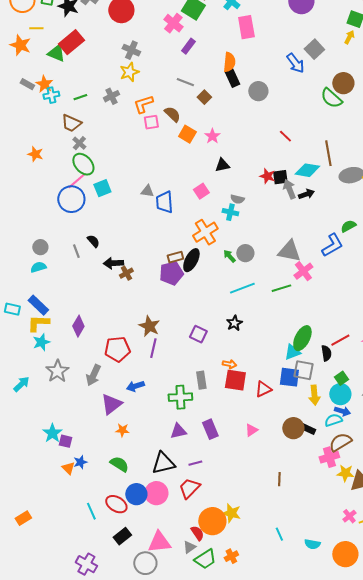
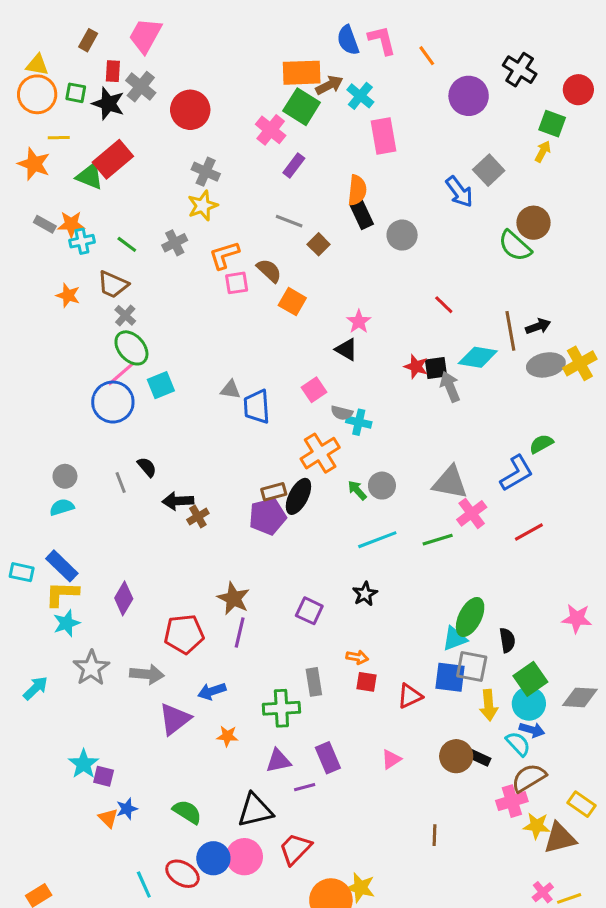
orange star: (44, 84) -> (71, 224), turned -30
green line: (80, 97) -> (127, 244), turned 56
pink star: (212, 136) -> (359, 322), moved
orange star: (35, 154) -> (68, 295), moved
black triangle: (222, 165) -> (346, 349), turned 42
black arrow: (306, 194) -> (538, 326), moved
gray semicircle: (237, 199) -> (342, 413), moved
red line: (340, 340) -> (529, 532), moved
gray arrow: (93, 375) -> (147, 674), turned -110
green square: (341, 378) -> (530, 679), size x1.5
red square: (235, 380) -> (366, 682), size x0.6
cyan semicircle: (333, 420) -> (518, 744), turned 66
orange star: (122, 430) -> (227, 736), moved
purple line: (195, 463) -> (305, 787), moved

